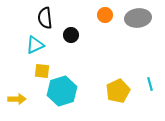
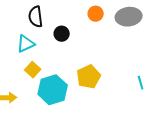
yellow square: (42, 71) -> (33, 70), turned 35
yellow pentagon: (118, 91) -> (89, 77), moved

